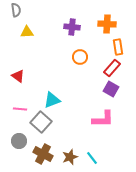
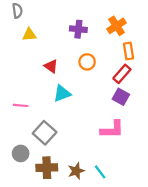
orange cross: (107, 24) -> (117, 26), turned -36
red triangle: (18, 76) -> (51, 66), moved
cyan triangle: (52, 100) -> (62, 94), moved
pink line: (20, 109) -> (21, 105), moved
brown cross: (43, 154) -> (47, 168), turned -30

